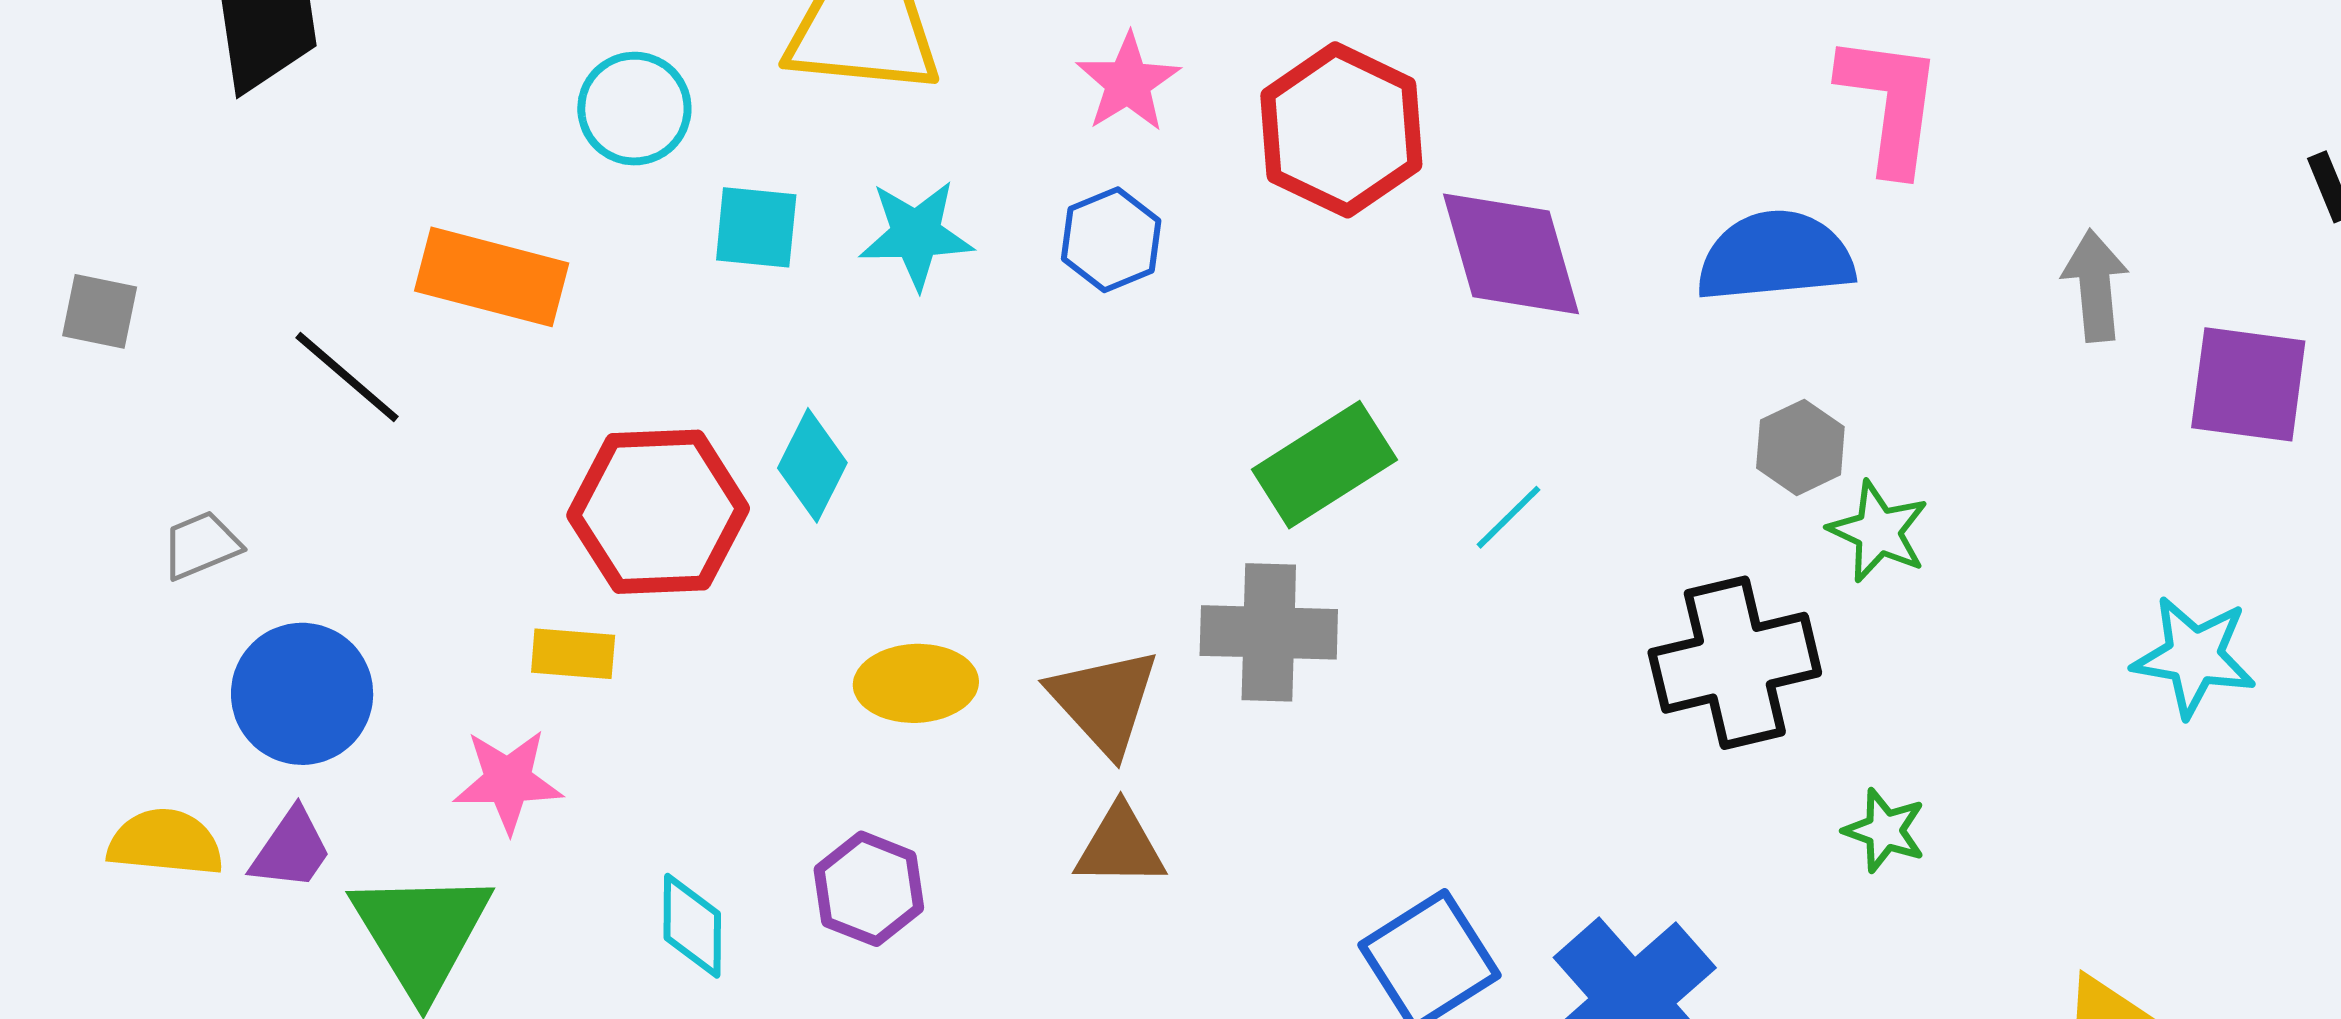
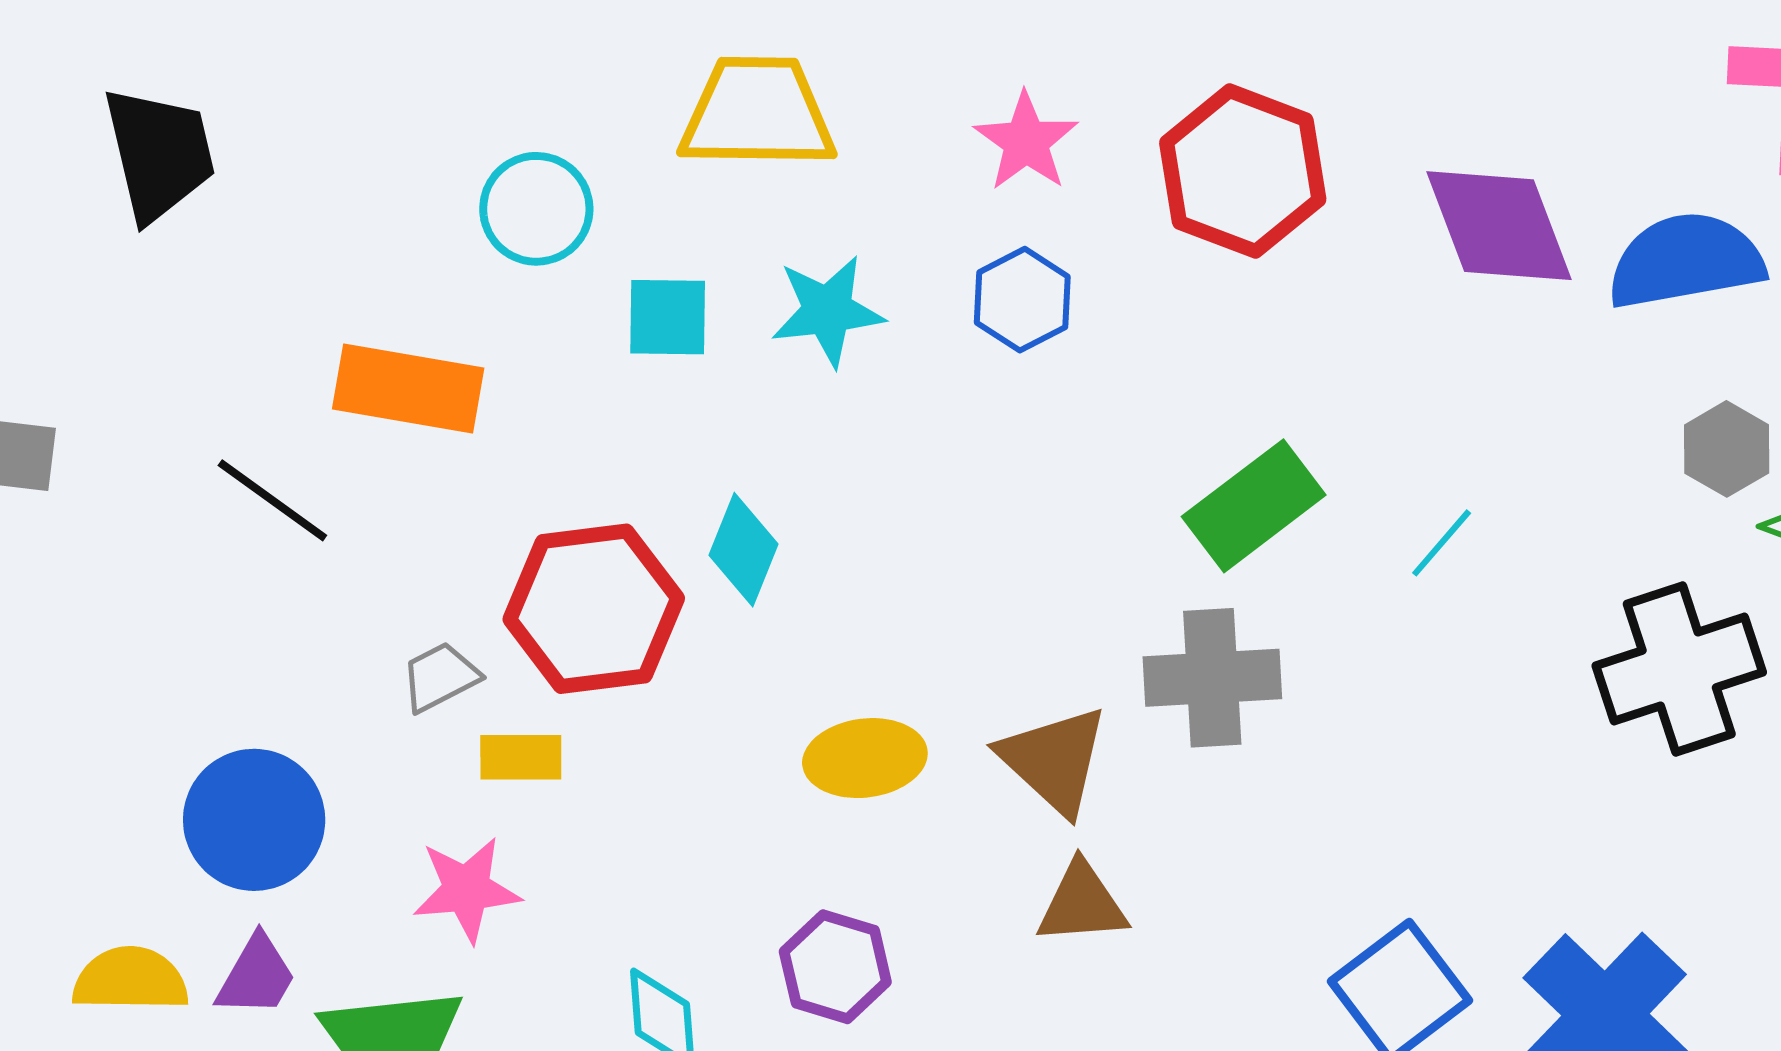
purple diamond: (1511, 254) -> (1499, 226), moved
gray trapezoid: (201, 545) -> (440, 677), moved

